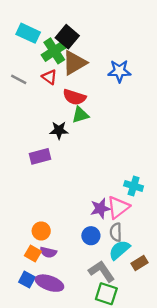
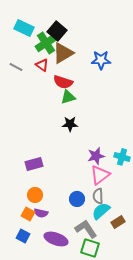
black star: (59, 130) -> (70, 124), moved
purple rectangle: (40, 156) -> (34, 164), moved
cyan cross: (134, 186) -> (122, 157), moved
purple star: (100, 208) -> (96, 156), moved
purple ellipse: (49, 283) -> (56, 239), moved

